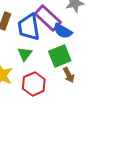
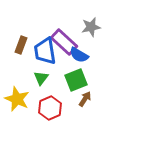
brown arrow: (69, 75) -> (85, 99), turned -119

